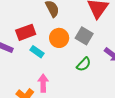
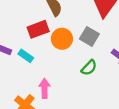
red rectangle: (26, 32) -> (38, 29), moved
cyan rectangle: (37, 52) -> (26, 56), moved

